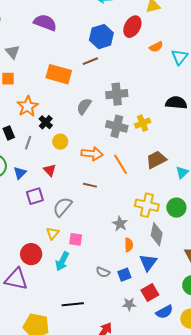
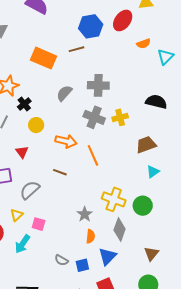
brown trapezoid: (156, 160) -> (146, 145), moved

